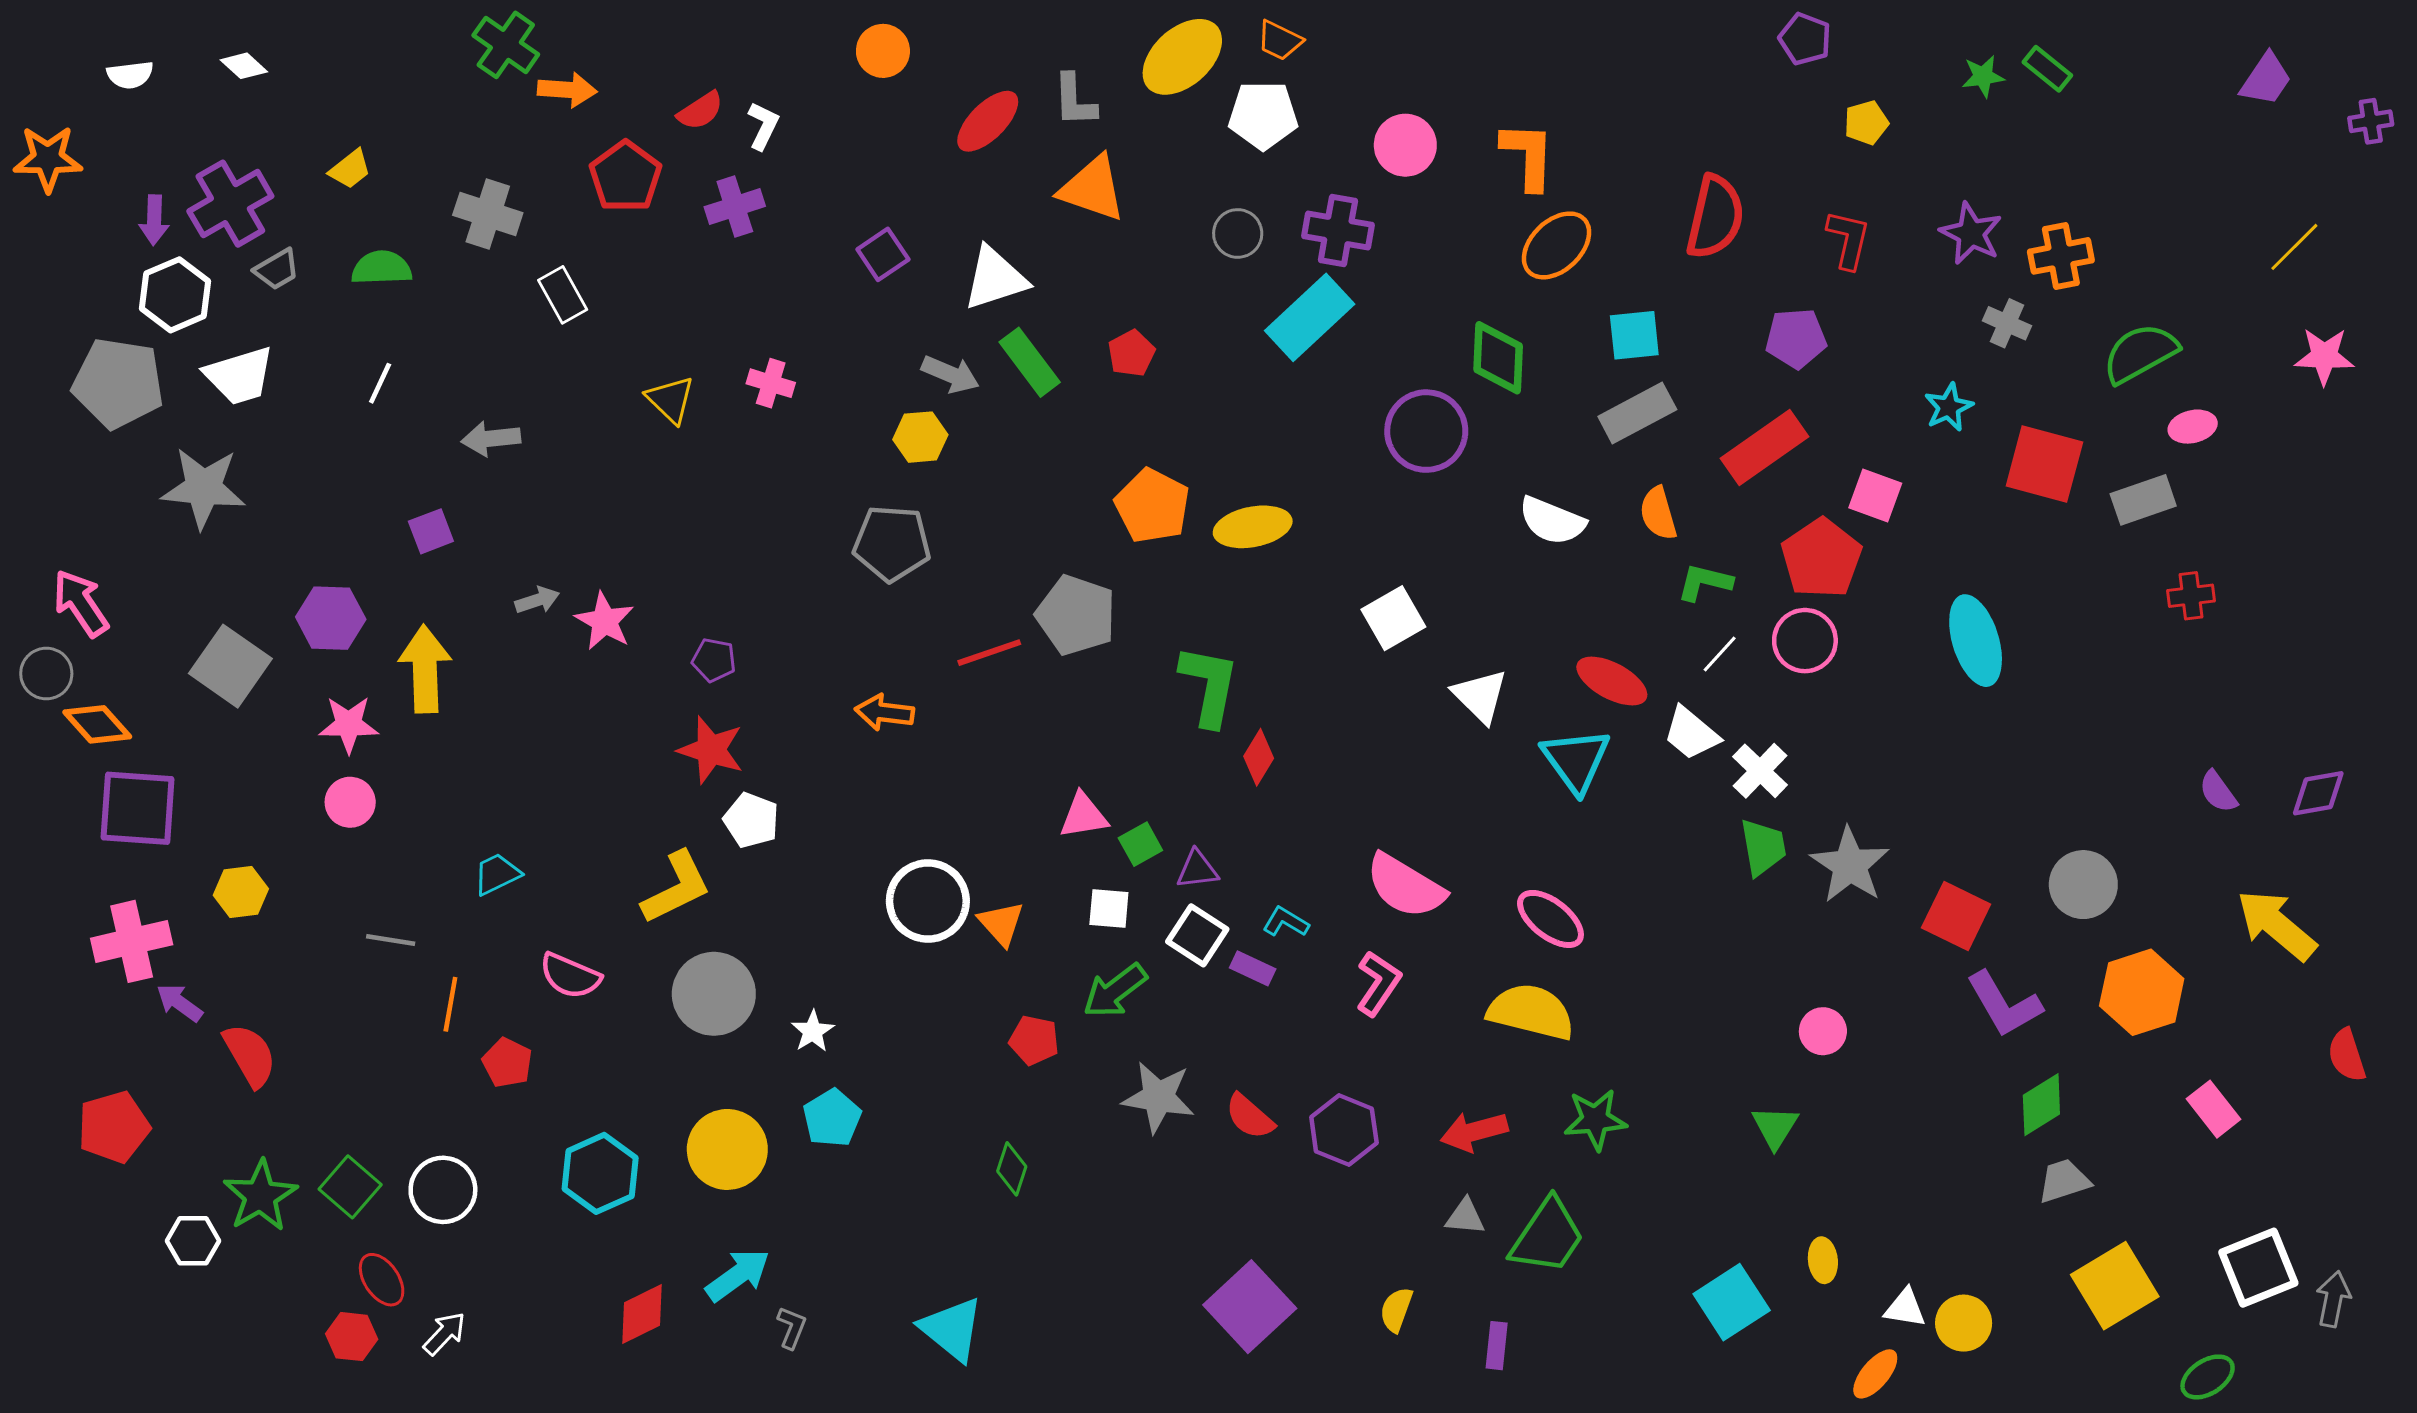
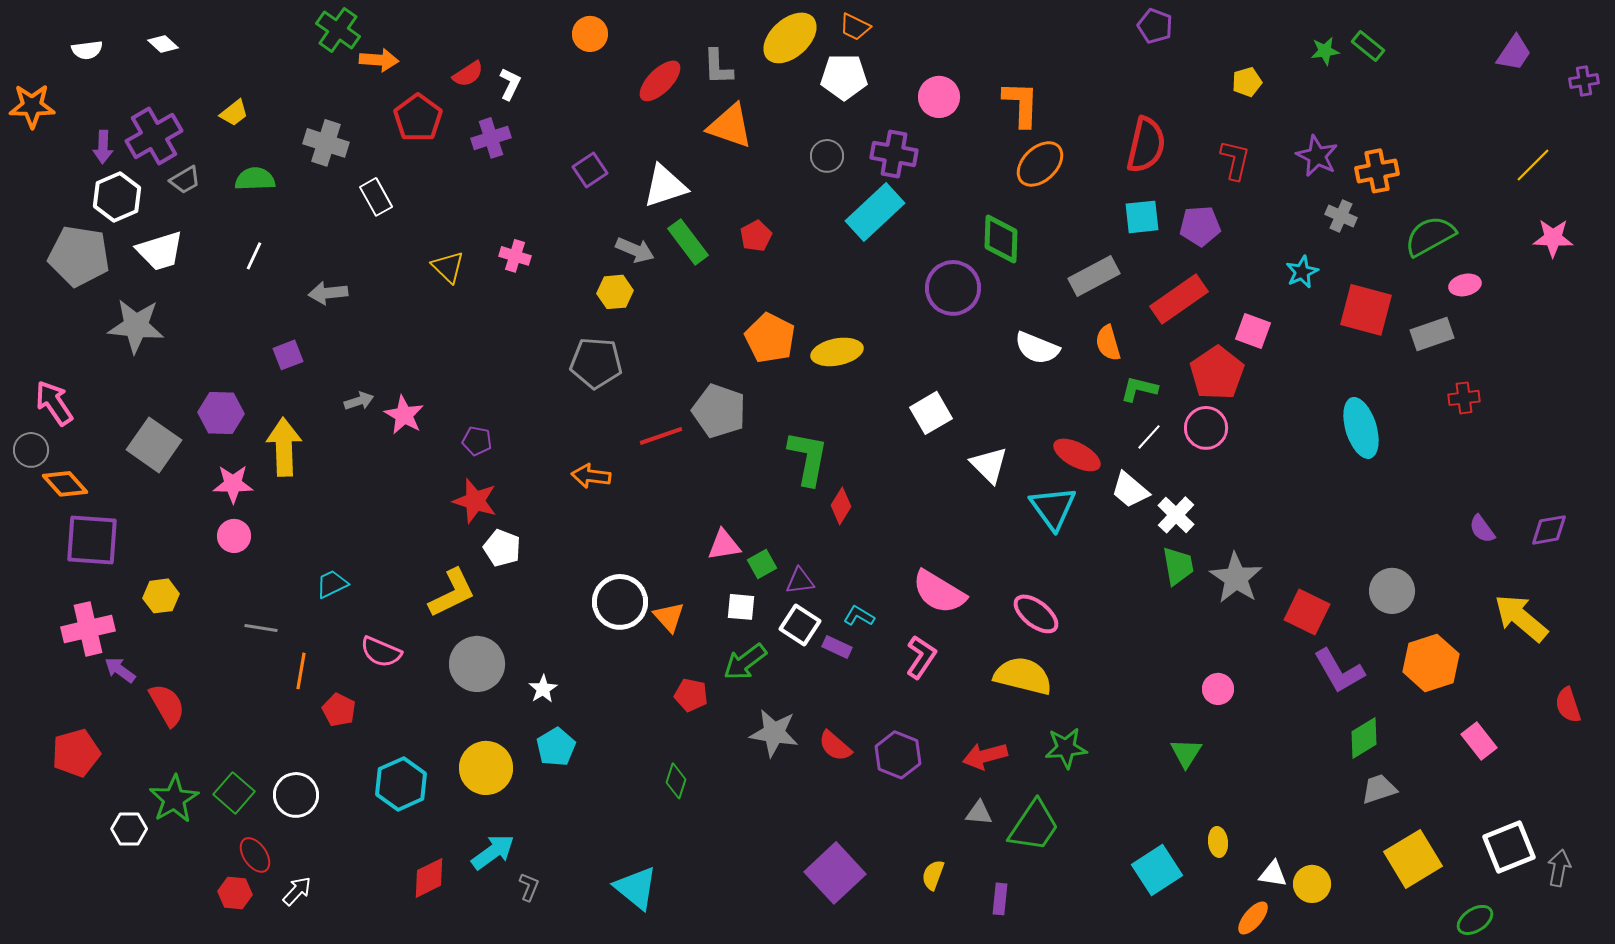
purple pentagon: (1805, 39) -> (1155, 26), moved
cyan square: (1634, 335) -> (1142, 217), moved
cyan ellipse: (1976, 641) -> (1361, 428), moved

